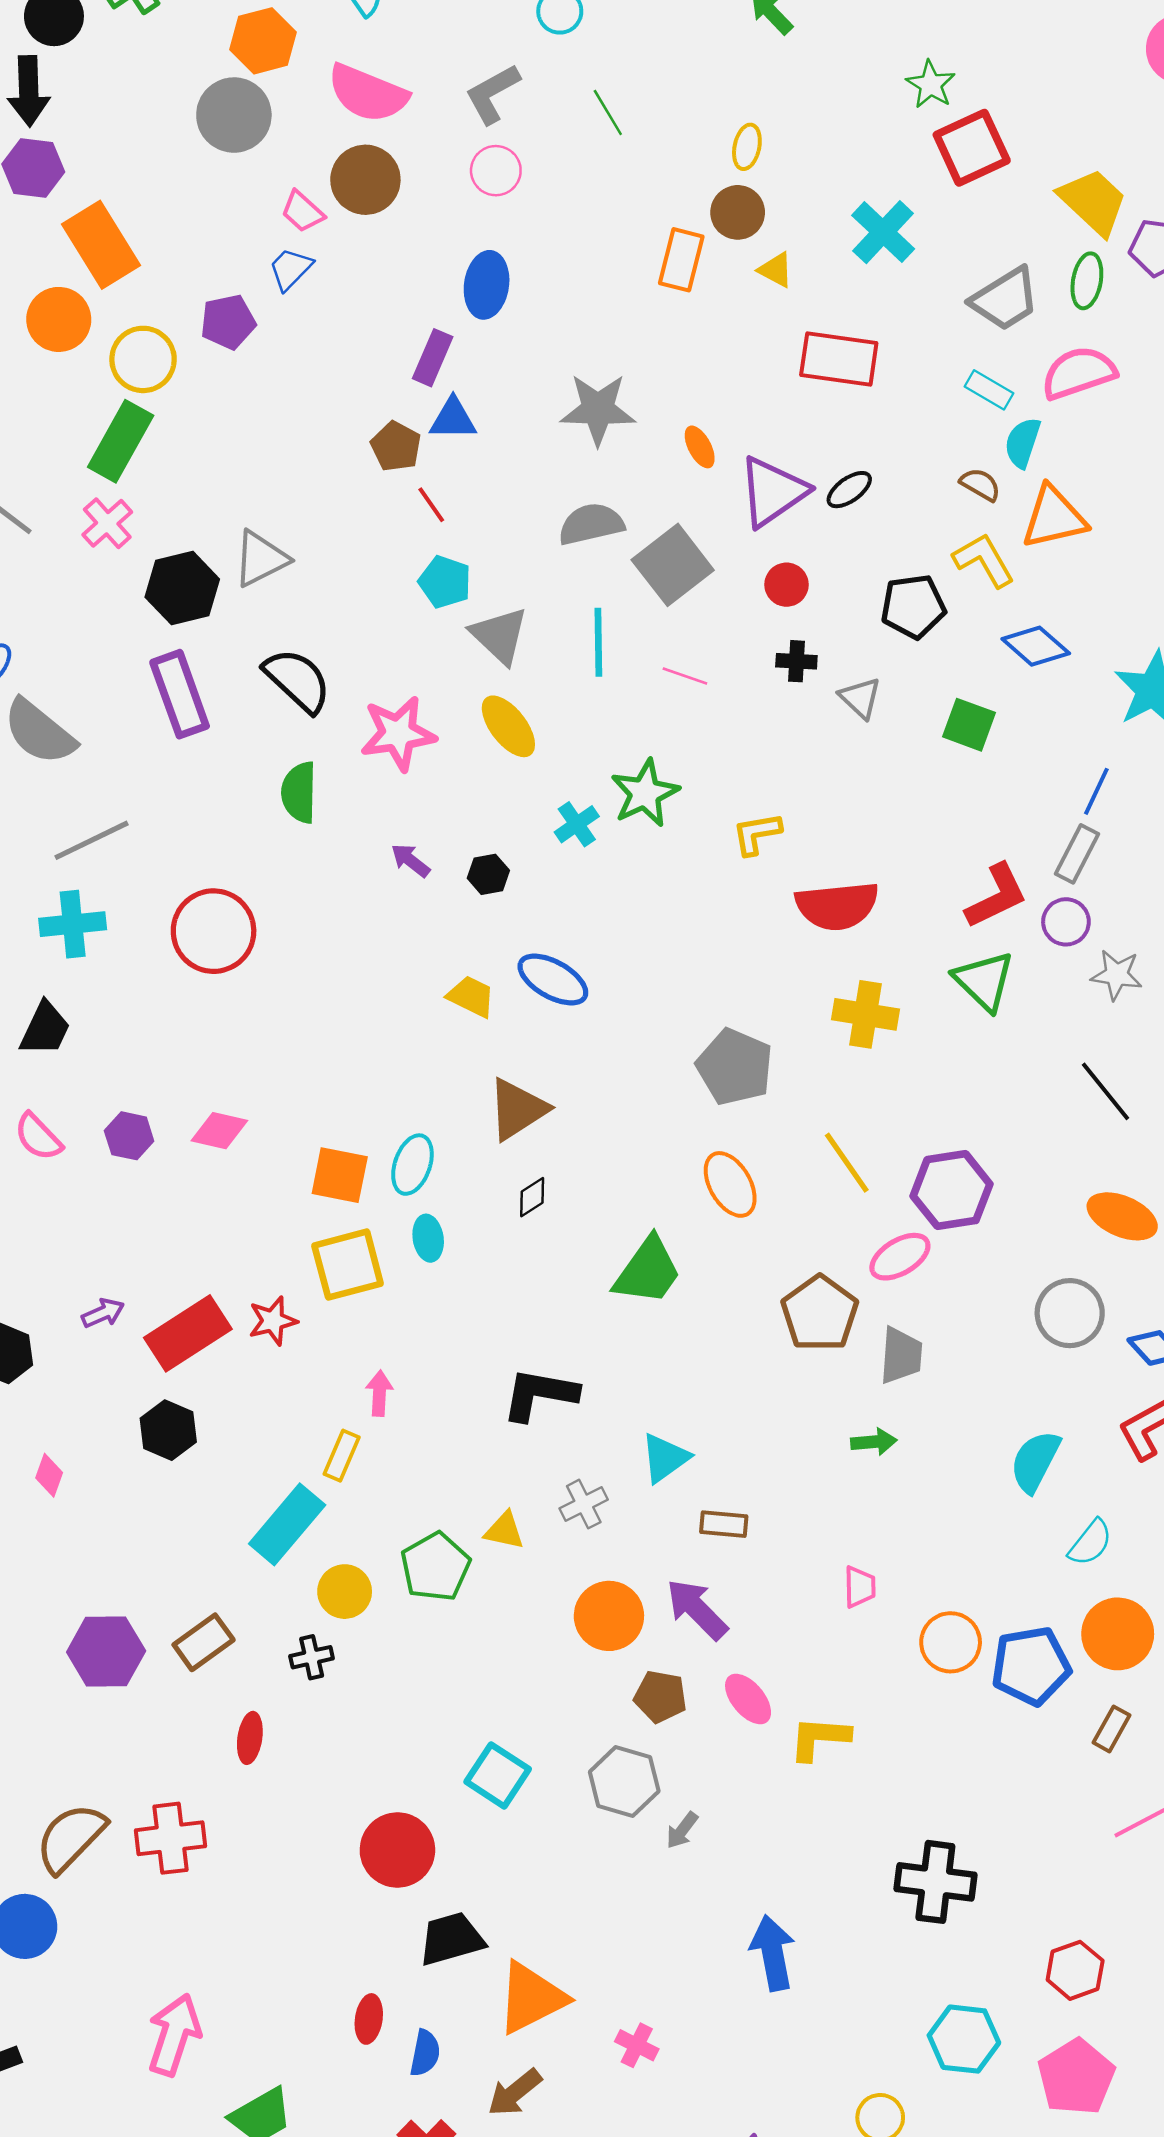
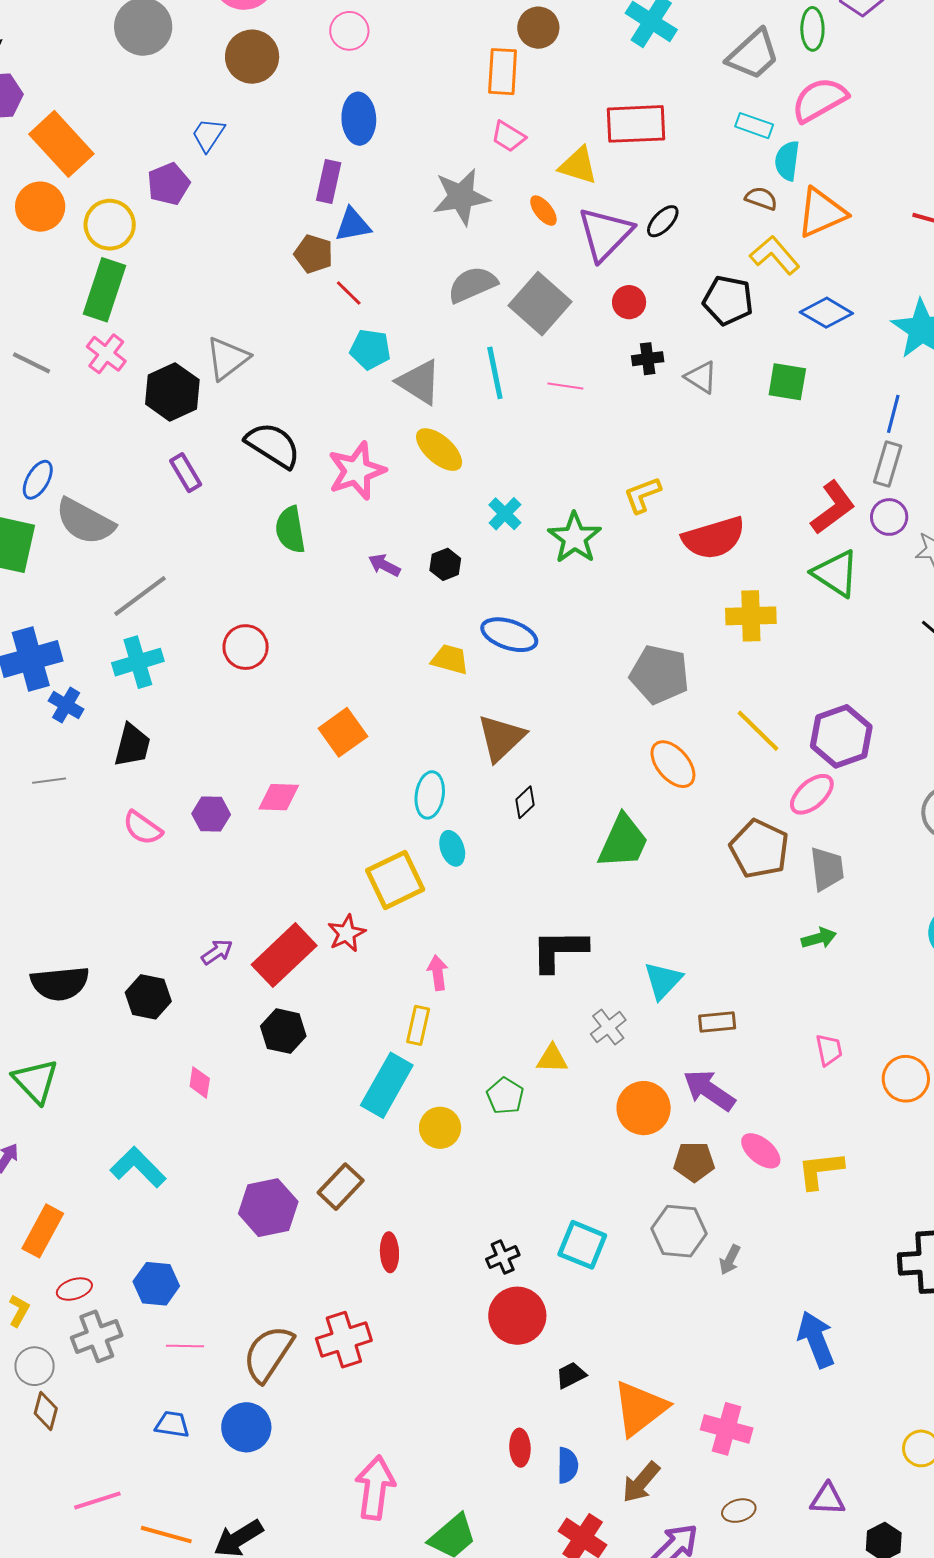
pink trapezoid: (302, 212) -> (508, 136), moved
yellow triangle: (776, 270) -> (578, 166), moved, size x1.4
black pentagon: (913, 606) -> (728, 300), turned 30
purple rectangle: (180, 694) -> (186, 473), size x0.6
green star: (645, 793) -> (575, 538), moved
red circle: (214, 931) -> (246, 647), size x0.7
orange square: (340, 1175) -> (343, 732), moved, turned -36
green pentagon: (435, 1567) -> (505, 1096), size x0.7
black cross: (312, 1657) -> (503, 1257), moved
black trapezoid: (451, 1939) -> (571, 1375), size x0.6
pink cross: (637, 2045) -> (727, 1429), size x1.5

